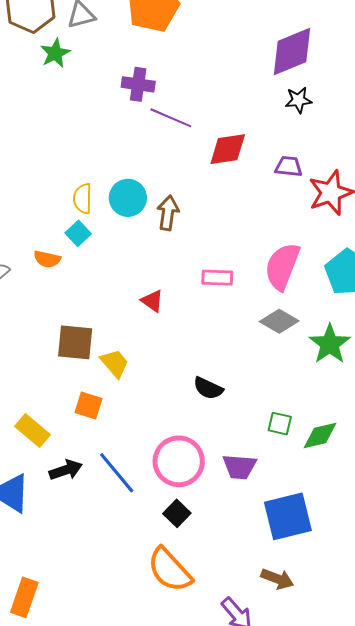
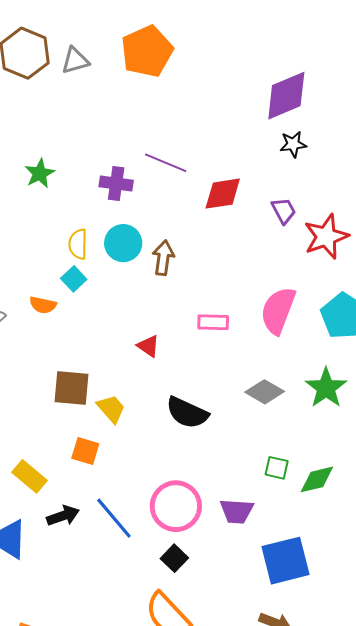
green star: (55, 53) -> (40, 173), moved
purple cross: (138, 84) -> (116, 184), moved
purple trapezoid: (289, 167) -> (284, 211), turned 56
gray diamond: (279, 321) -> (265, 392), moved
black semicircle: (208, 388) -> (187, 413), moved, size x1.4

